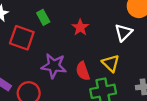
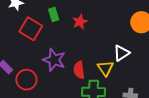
red star: (80, 27) -> (80, 22), moved
white triangle: (123, 33) -> (121, 53), moved

